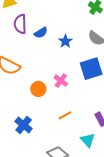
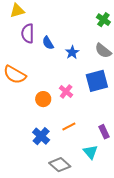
blue semicircle: (41, 33) -> (48, 43), turned 88
blue cross: (24, 125) -> (41, 136), moved

